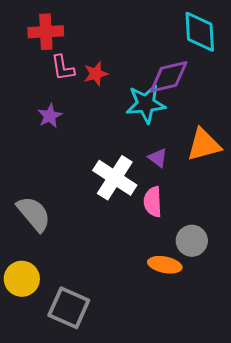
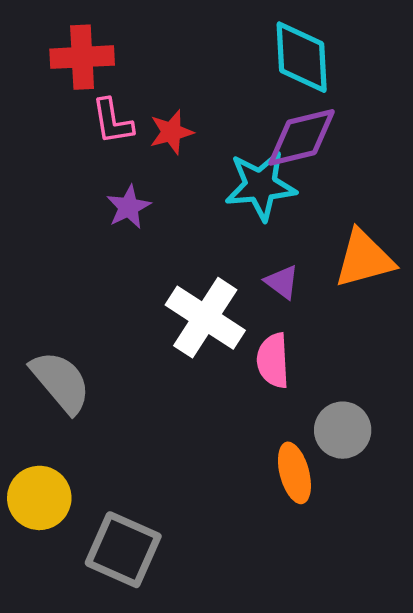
cyan diamond: (200, 32) -> (302, 57), moved
purple star: (50, 116) -> (128, 207), moved
orange ellipse: (165, 265) -> (294, 473), turned 64

